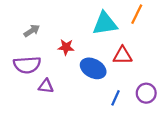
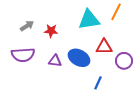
red star: (66, 47) -> (51, 31), moved
purple triangle: (46, 86) -> (55, 61), moved
purple circle: (146, 93) -> (124, 61), moved

